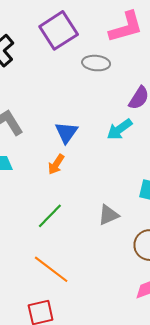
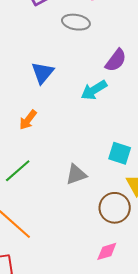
blue triangle: (66, 132) -> (43, 73), moved

